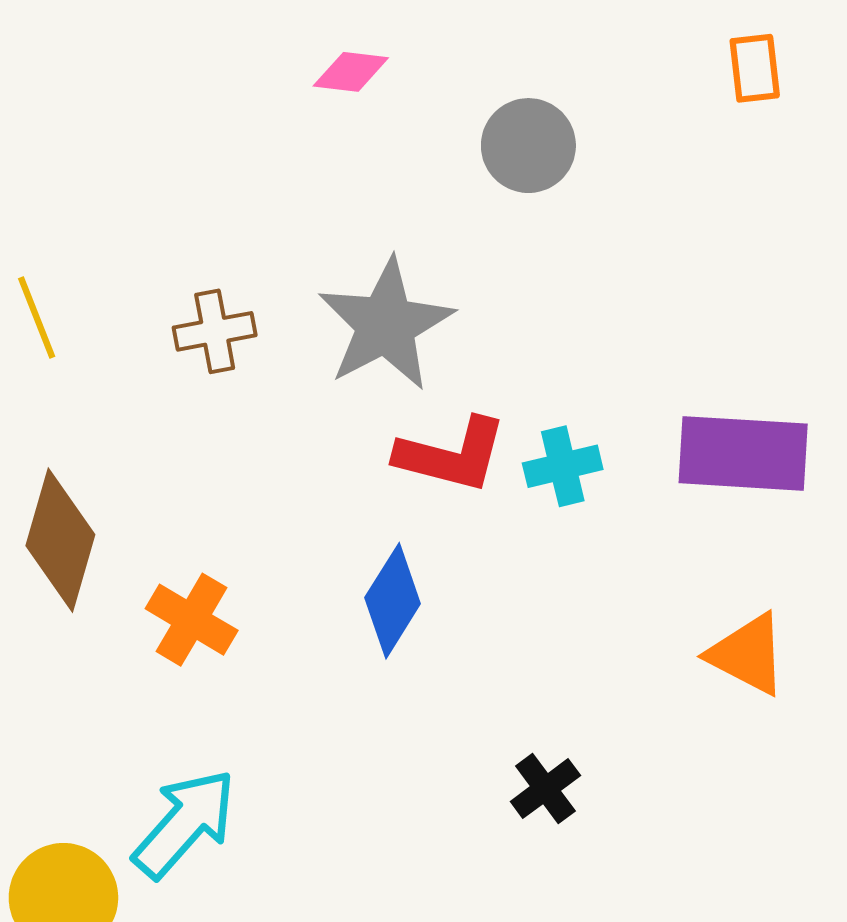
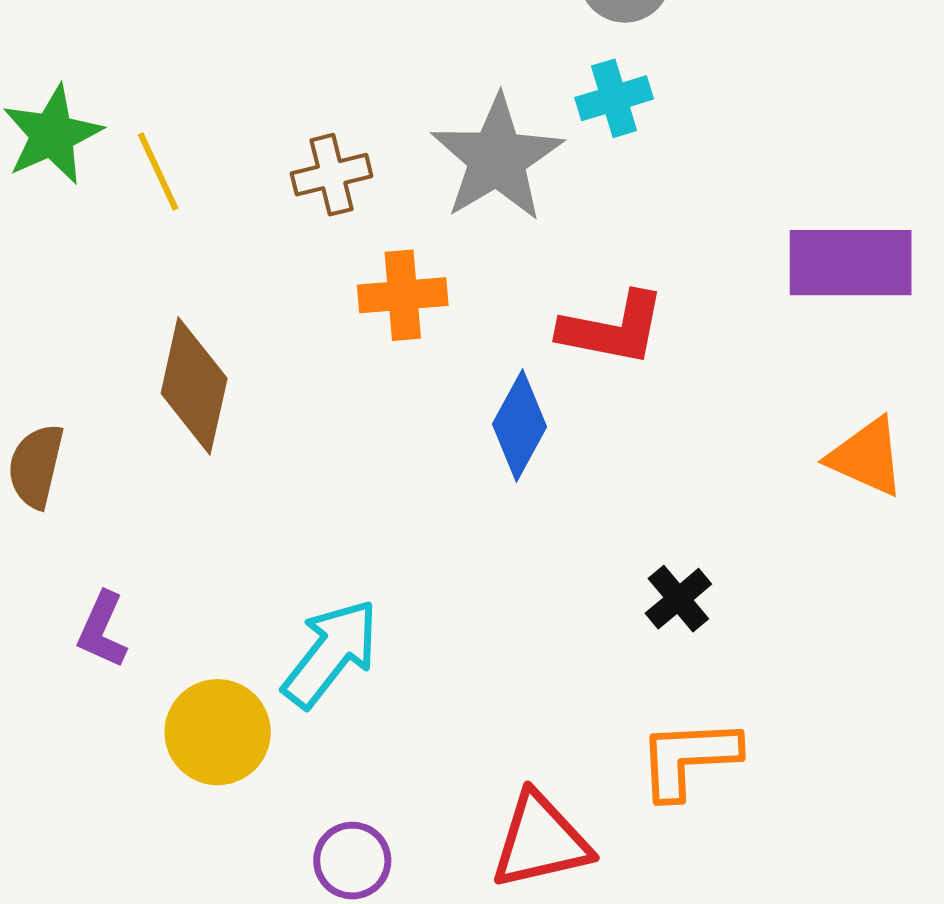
red L-shape: (452, 455) -> (613, 329), moved
cyan cross: (563, 466) -> (614, 98), moved
orange cross: (192, 620) -> (403, 295), moved, turned -32

